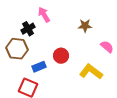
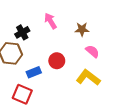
pink arrow: (44, 15) -> (51, 21), moved
pink semicircle: (107, 47) -> (92, 51), moved

